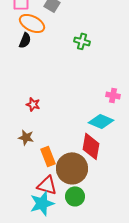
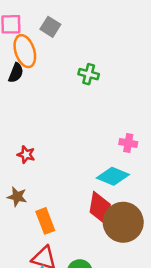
orange ellipse: (32, 23) -> (25, 51), turned 45
brown circle: (72, 168) -> (123, 222), moved

